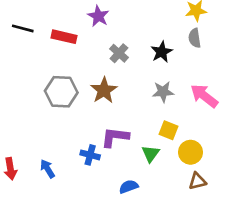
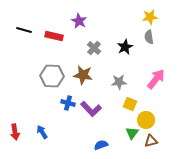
brown star: (104, 90) -> (83, 75), turned -30
gray star: (163, 92) -> (119, 82), moved
pink arrow: (204, 96) -> (156, 79), turned 90
purple L-shape: (115, 137) -> (91, 109), turned -140
green triangle: (151, 154) -> (132, 133), moved
blue cross: (90, 155) -> (68, 103), moved

